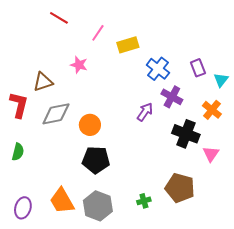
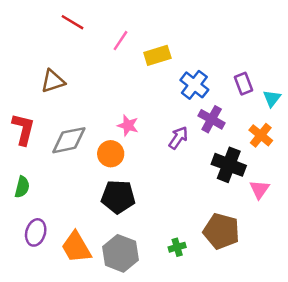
pink star: (79, 65) -> (128, 125), moved
brown triangle: (43, 82) -> (53, 81), moved
purple ellipse: (23, 208) -> (36, 232), moved

